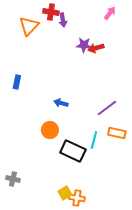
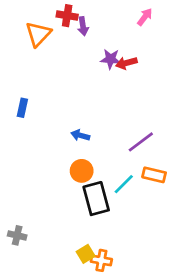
orange circle: (50, 130) -> (82, 171), moved
cyan line: (94, 140) -> (124, 184), turned 30
black rectangle: (73, 151) -> (96, 199), turned 50

